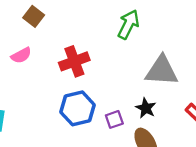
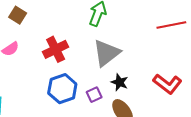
gray triangle: (162, 71) -> (106, 53), moved, turned -36

